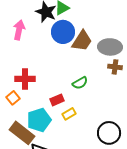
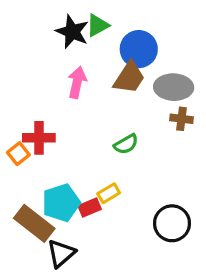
pink arrow: (19, 30) -> (77, 82), moved
blue circle: (63, 32) -> (139, 49), moved
orange square: (13, 98) -> (18, 154), moved
red rectangle: (57, 100) -> (90, 207), moved

